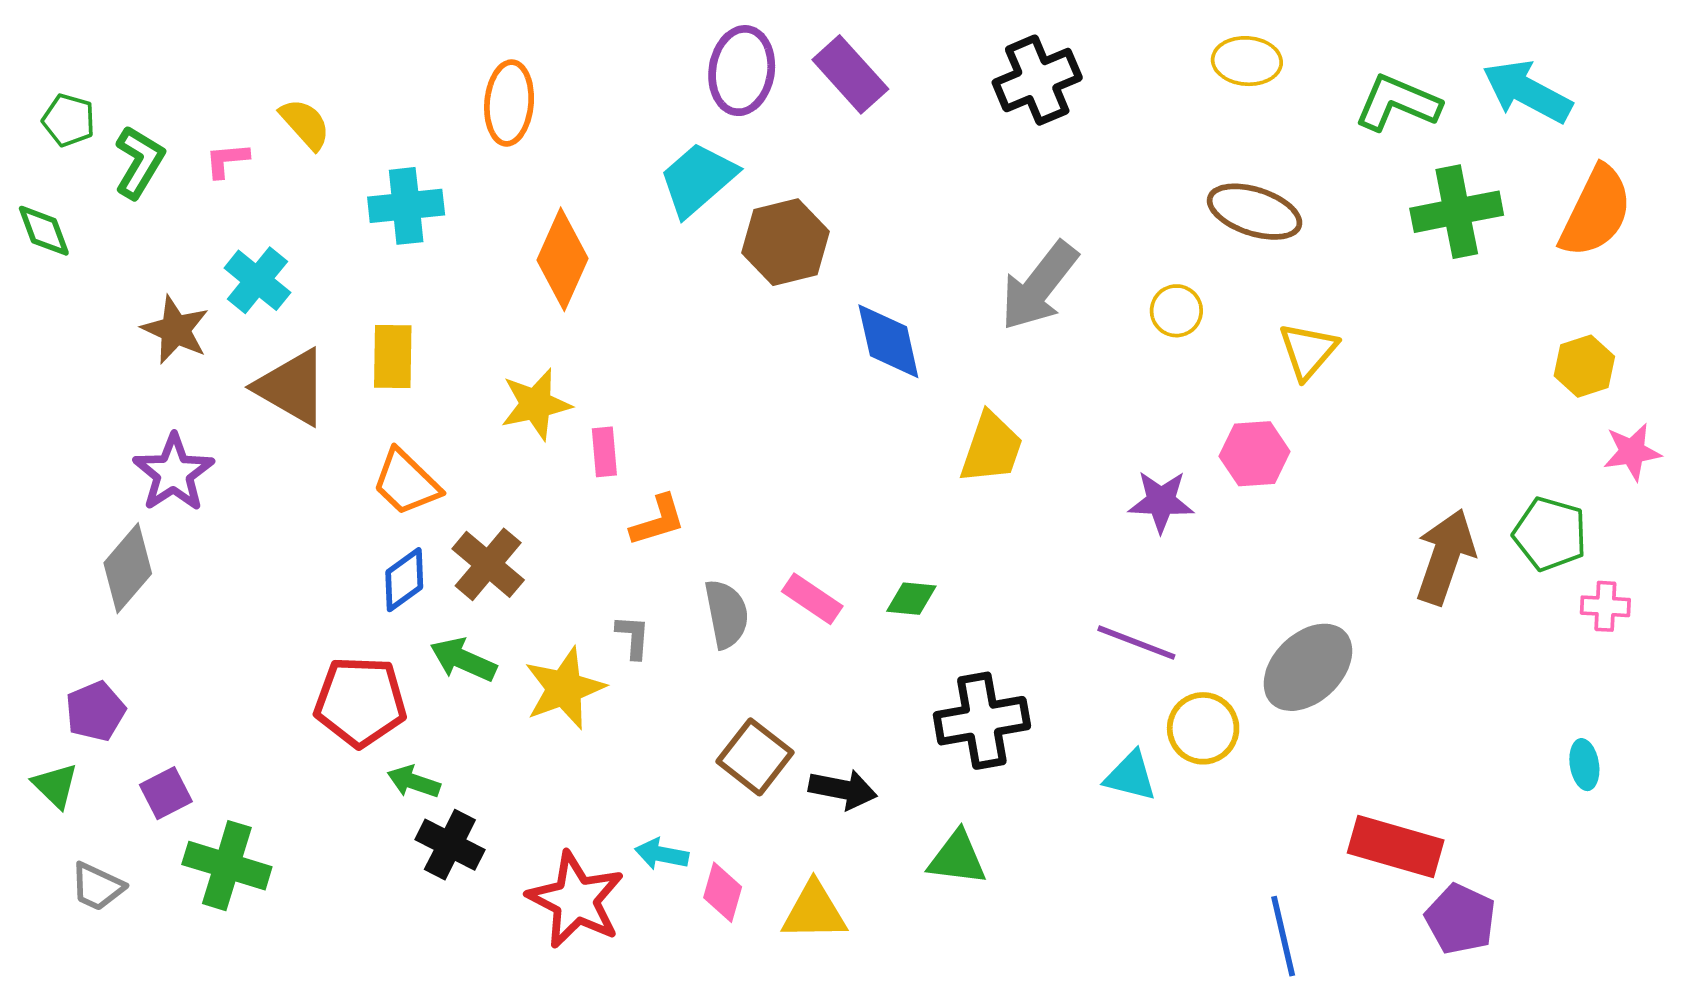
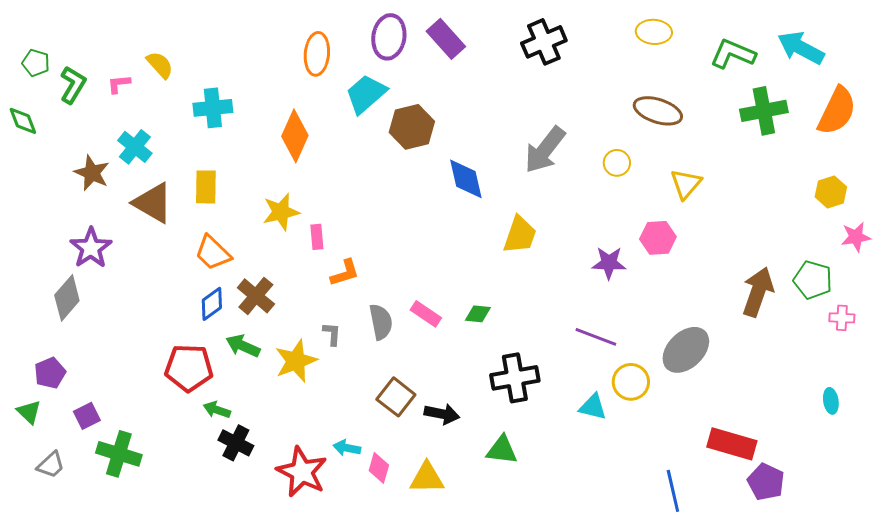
orange ellipse: (509, 103) -> (317, 54), moved
gray trapezoid: (97, 887) -> (51, 465), turned -68

